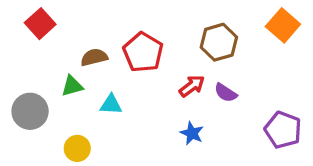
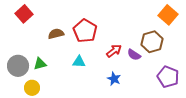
brown hexagon: (219, 42) -> (152, 42), moved
green triangle: (72, 86) -> (40, 64), moved
cyan triangle: (111, 105) -> (79, 62), moved
yellow circle: (77, 148) -> (32, 88), moved

